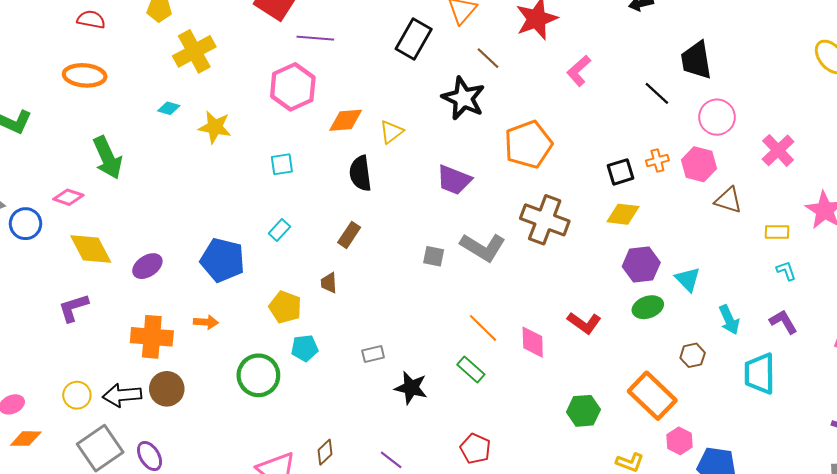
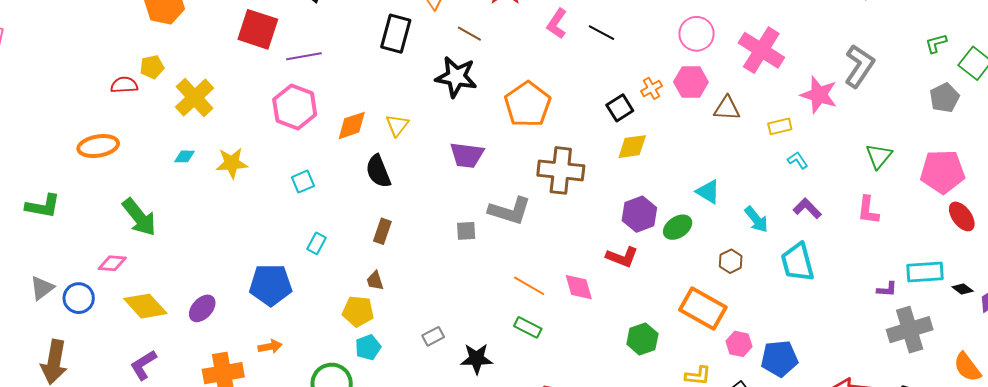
red semicircle: (91, 20) -> (124, 85), moved
black line: (657, 93) -> (601, 33), moved
pink cross: (778, 150) -> (761, 50), size x1.4
purple hexagon: (641, 264) -> (639, 214), moved
yellow pentagon: (285, 307) -> (358, 311), moved

